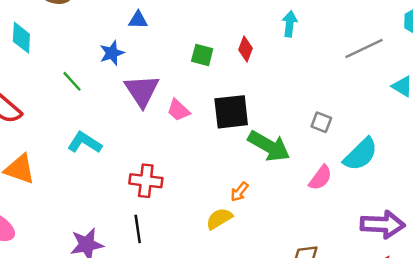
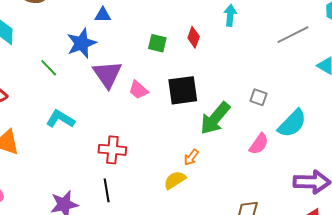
blue star: (112, 53) -> (82, 43), size x1.4
green arrow: (269, 146) -> (215, 118), turned 102

